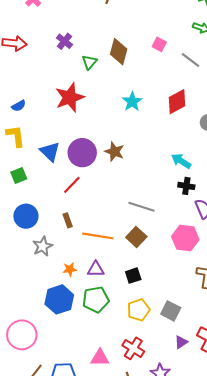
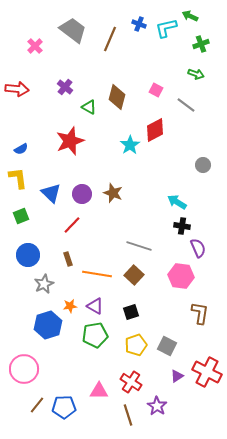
green triangle: (89, 62) -> (89, 107), turned -42
red diamond: (177, 102) -> (155, 130), moved
purple circle: (82, 153) -> (82, 194), size x0.7
purple triangle: (96, 269) -> (95, 306), turned 30
blue hexagon: (59, 299) -> (48, 325), moved

